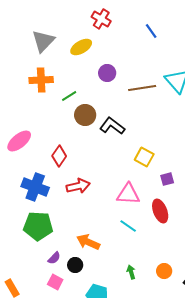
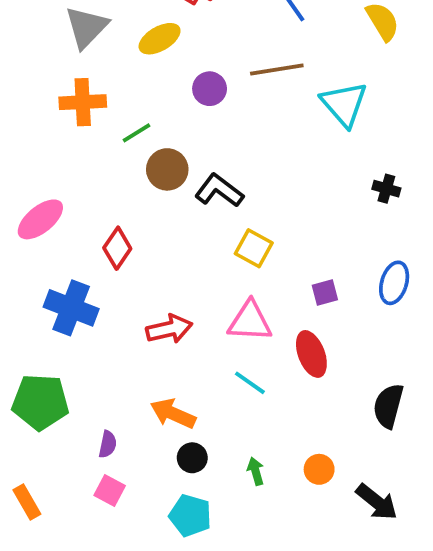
brown line: (142, 88) -> (277, 69), moved
yellow square: (144, 157) -> (254, 248), moved
red arrow: (78, 186) -> (169, 329), moved
green pentagon: (38, 226) -> (40, 402), moved
purple semicircle: (54, 258) -> (108, 444), turned -32
black circle: (75, 265) -> (192, 458), moved

